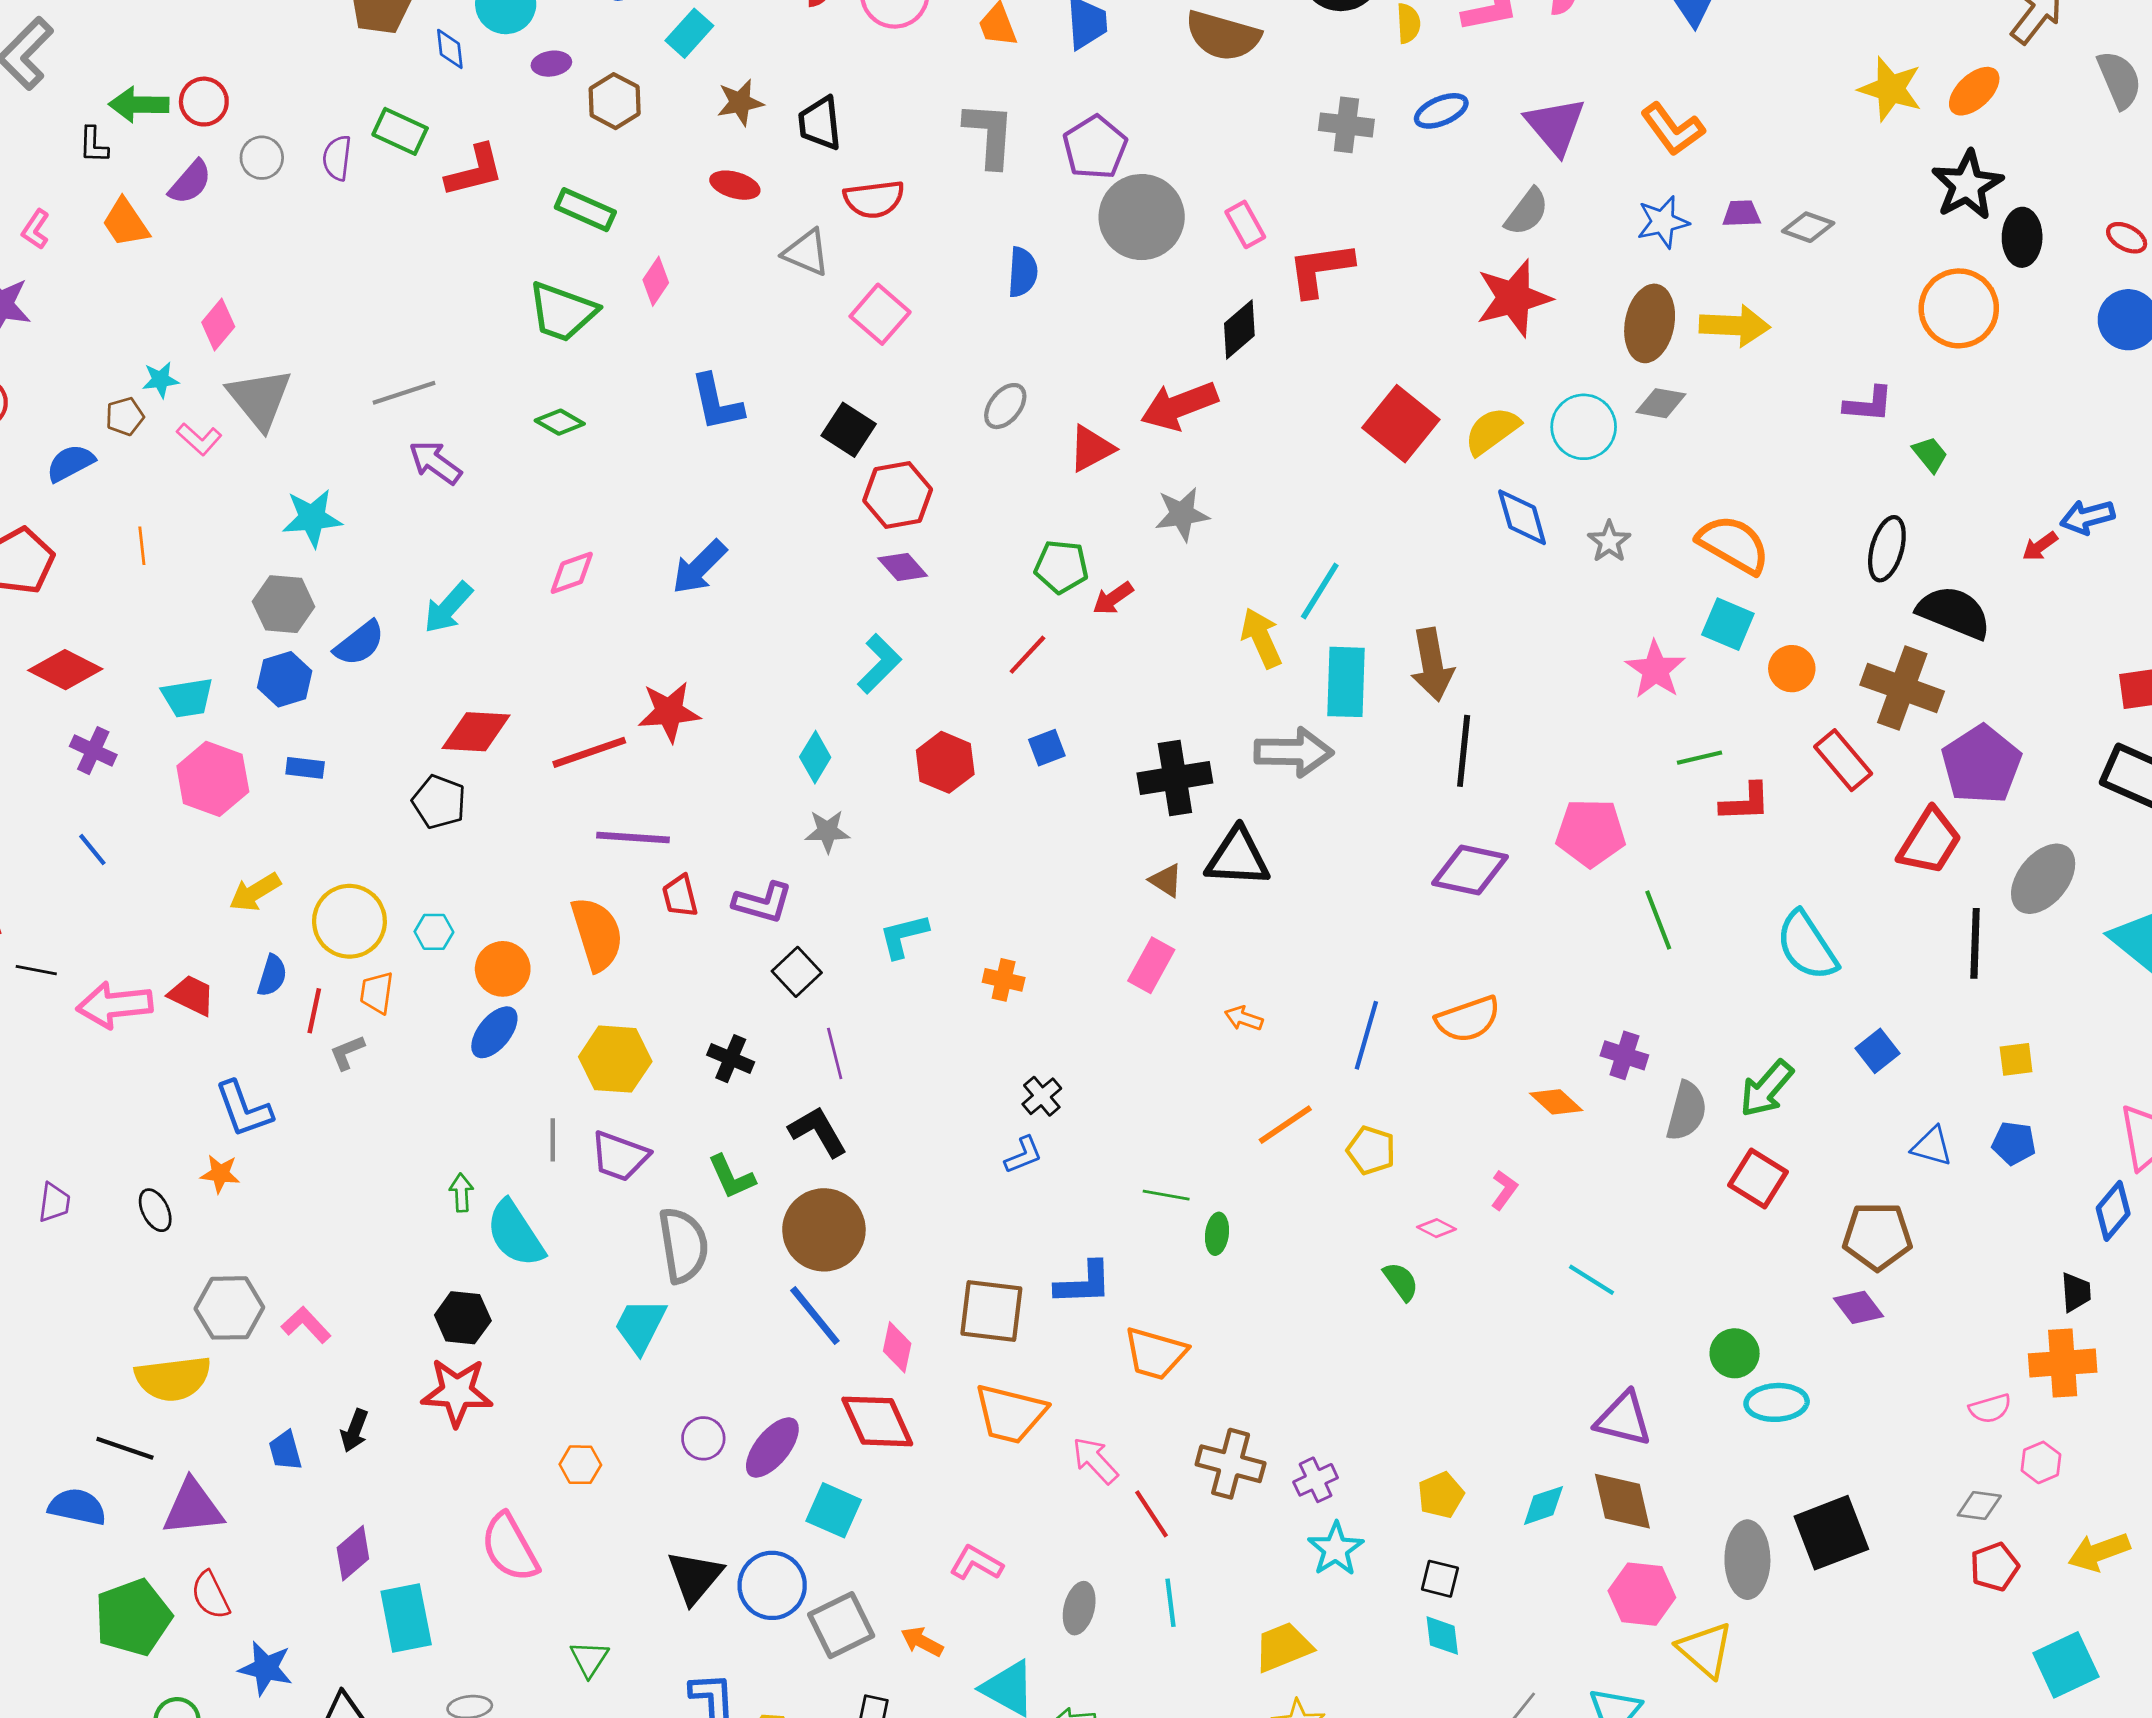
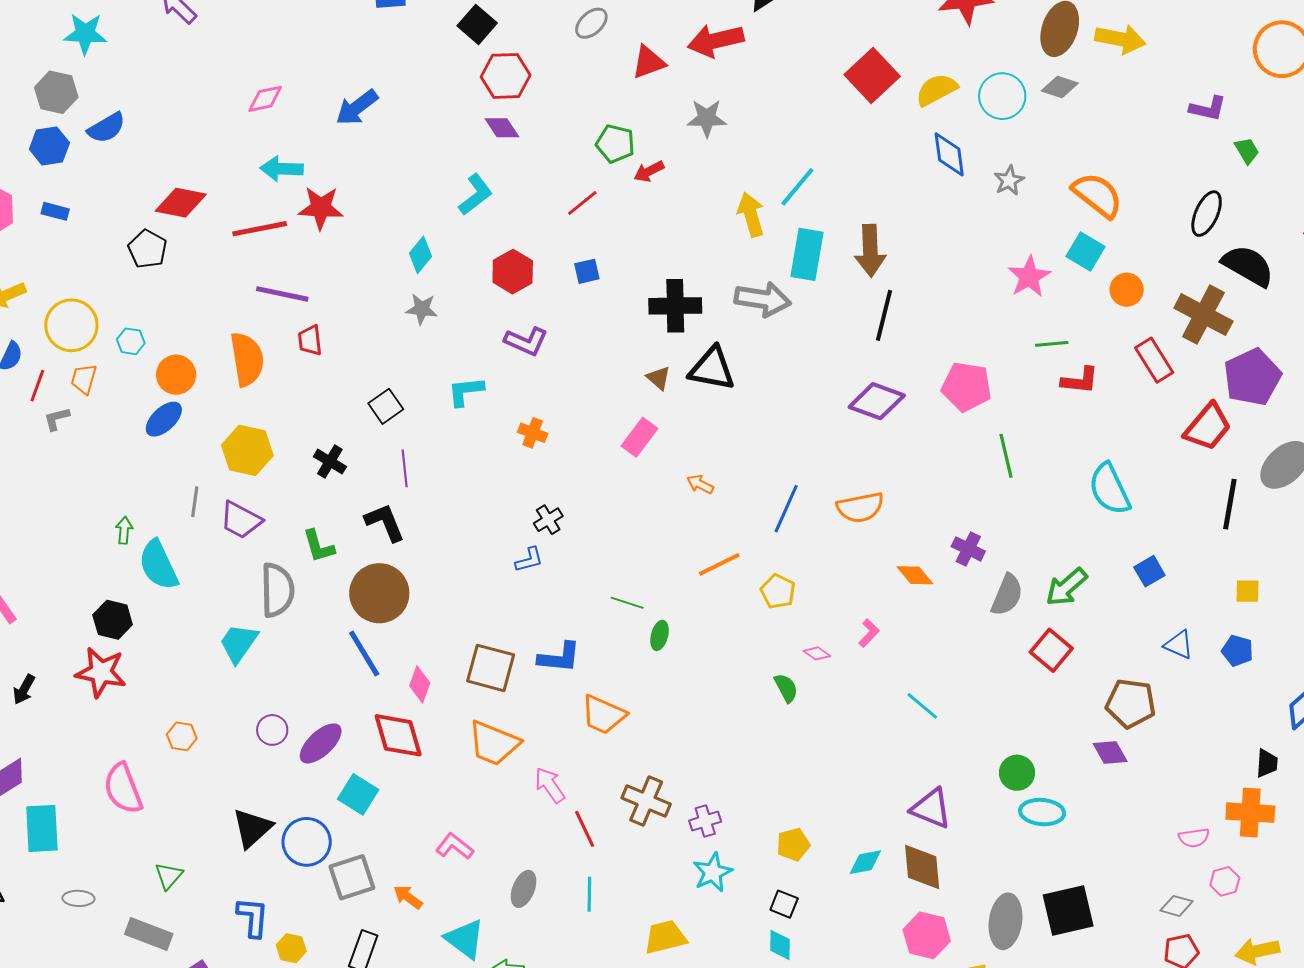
cyan arrow: (448, 608) -> (282, 169), moved, turned 42
purple L-shape: (763, 903) -> (526, 341), moved

